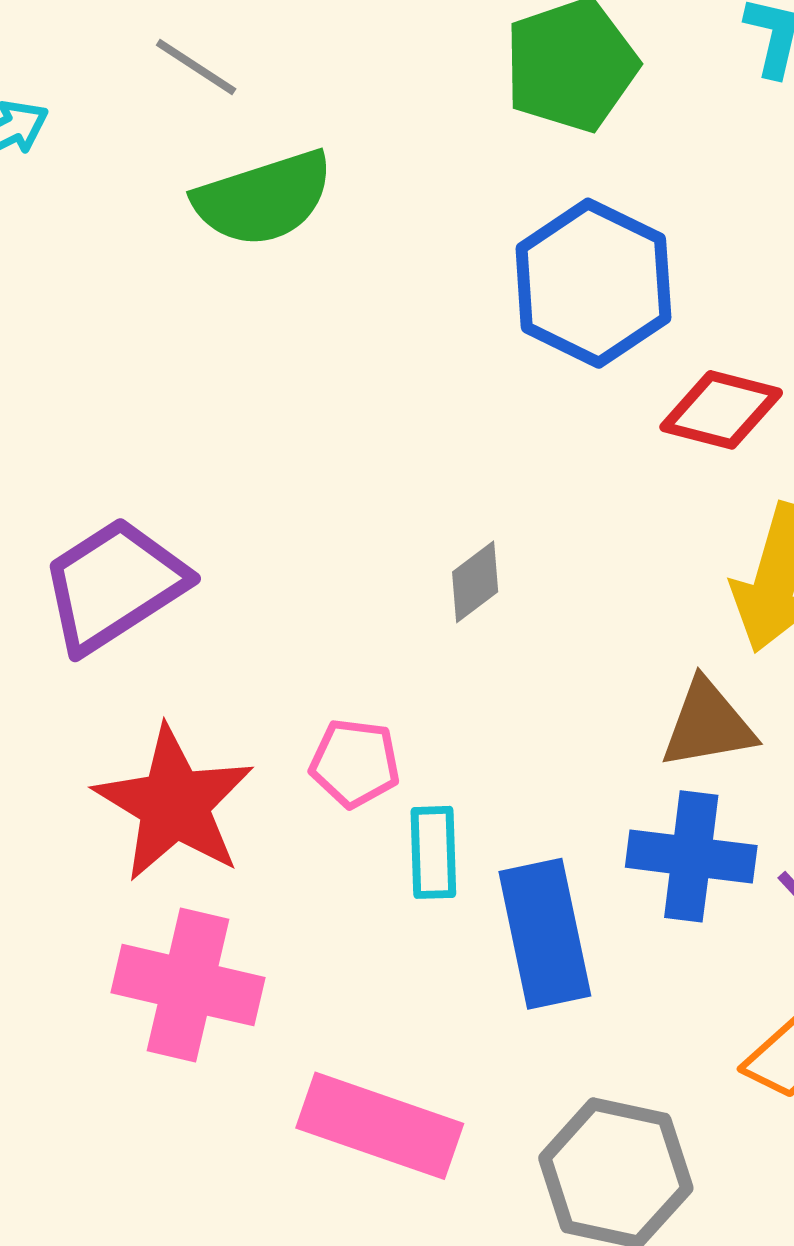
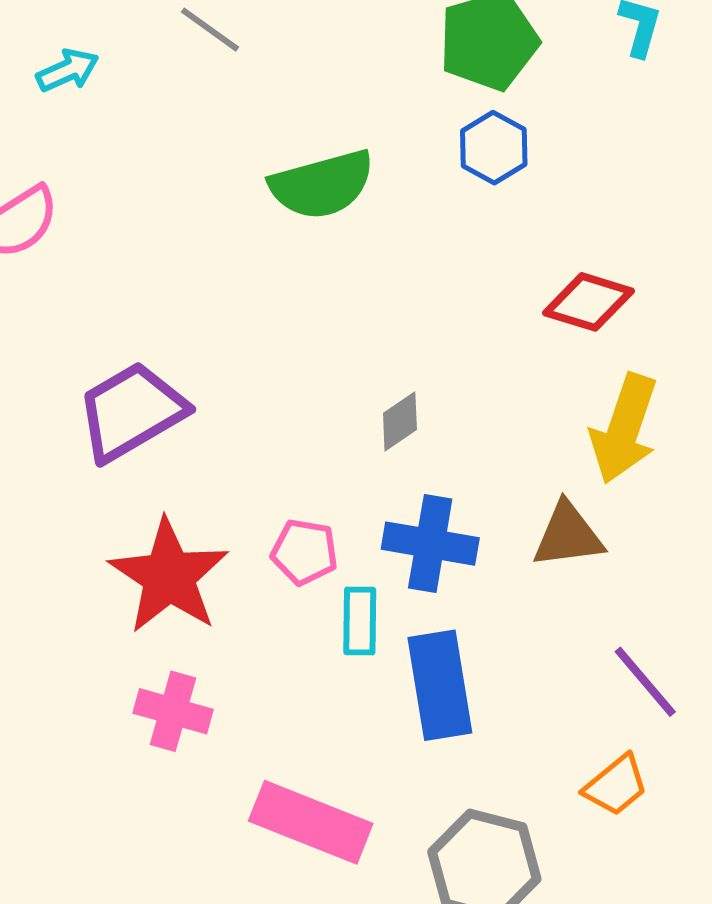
green semicircle: (263, 198) -> (322, 185), moved
blue hexagon: (593, 283) -> (494, 148), moved, size x0.6
blue cross: (691, 856) -> (430, 544), moved
pink cross: (188, 985) -> (173, 711), size x0.7

